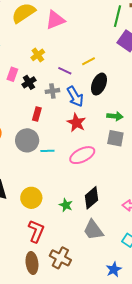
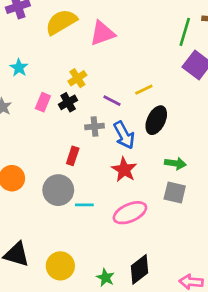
black cross: (29, 82) -> (68, 102), moved

